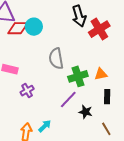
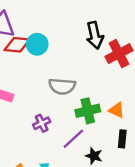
gray semicircle: (56, 59) -> (62, 86), turned -80
orange triangle: (101, 74) -> (117, 110), turned 32
purple cross: (27, 91) -> (42, 123), moved

